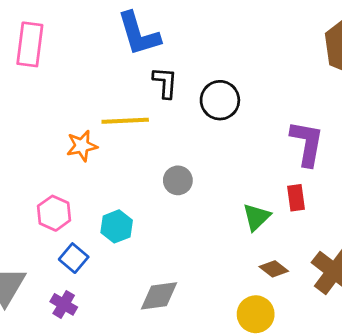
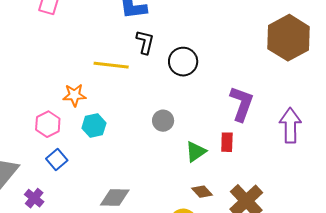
orange star: (82, 146) -> (74, 95), moved
gray circle: (178, 180) -> (163, 121), moved
cyan hexagon: (117, 226) -> (94, 126), moved
purple cross: (64, 304) -> (34, 198), moved

